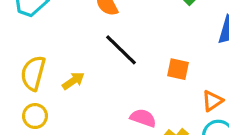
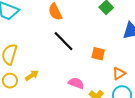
yellow arrow: (73, 81) -> (32, 75), moved

